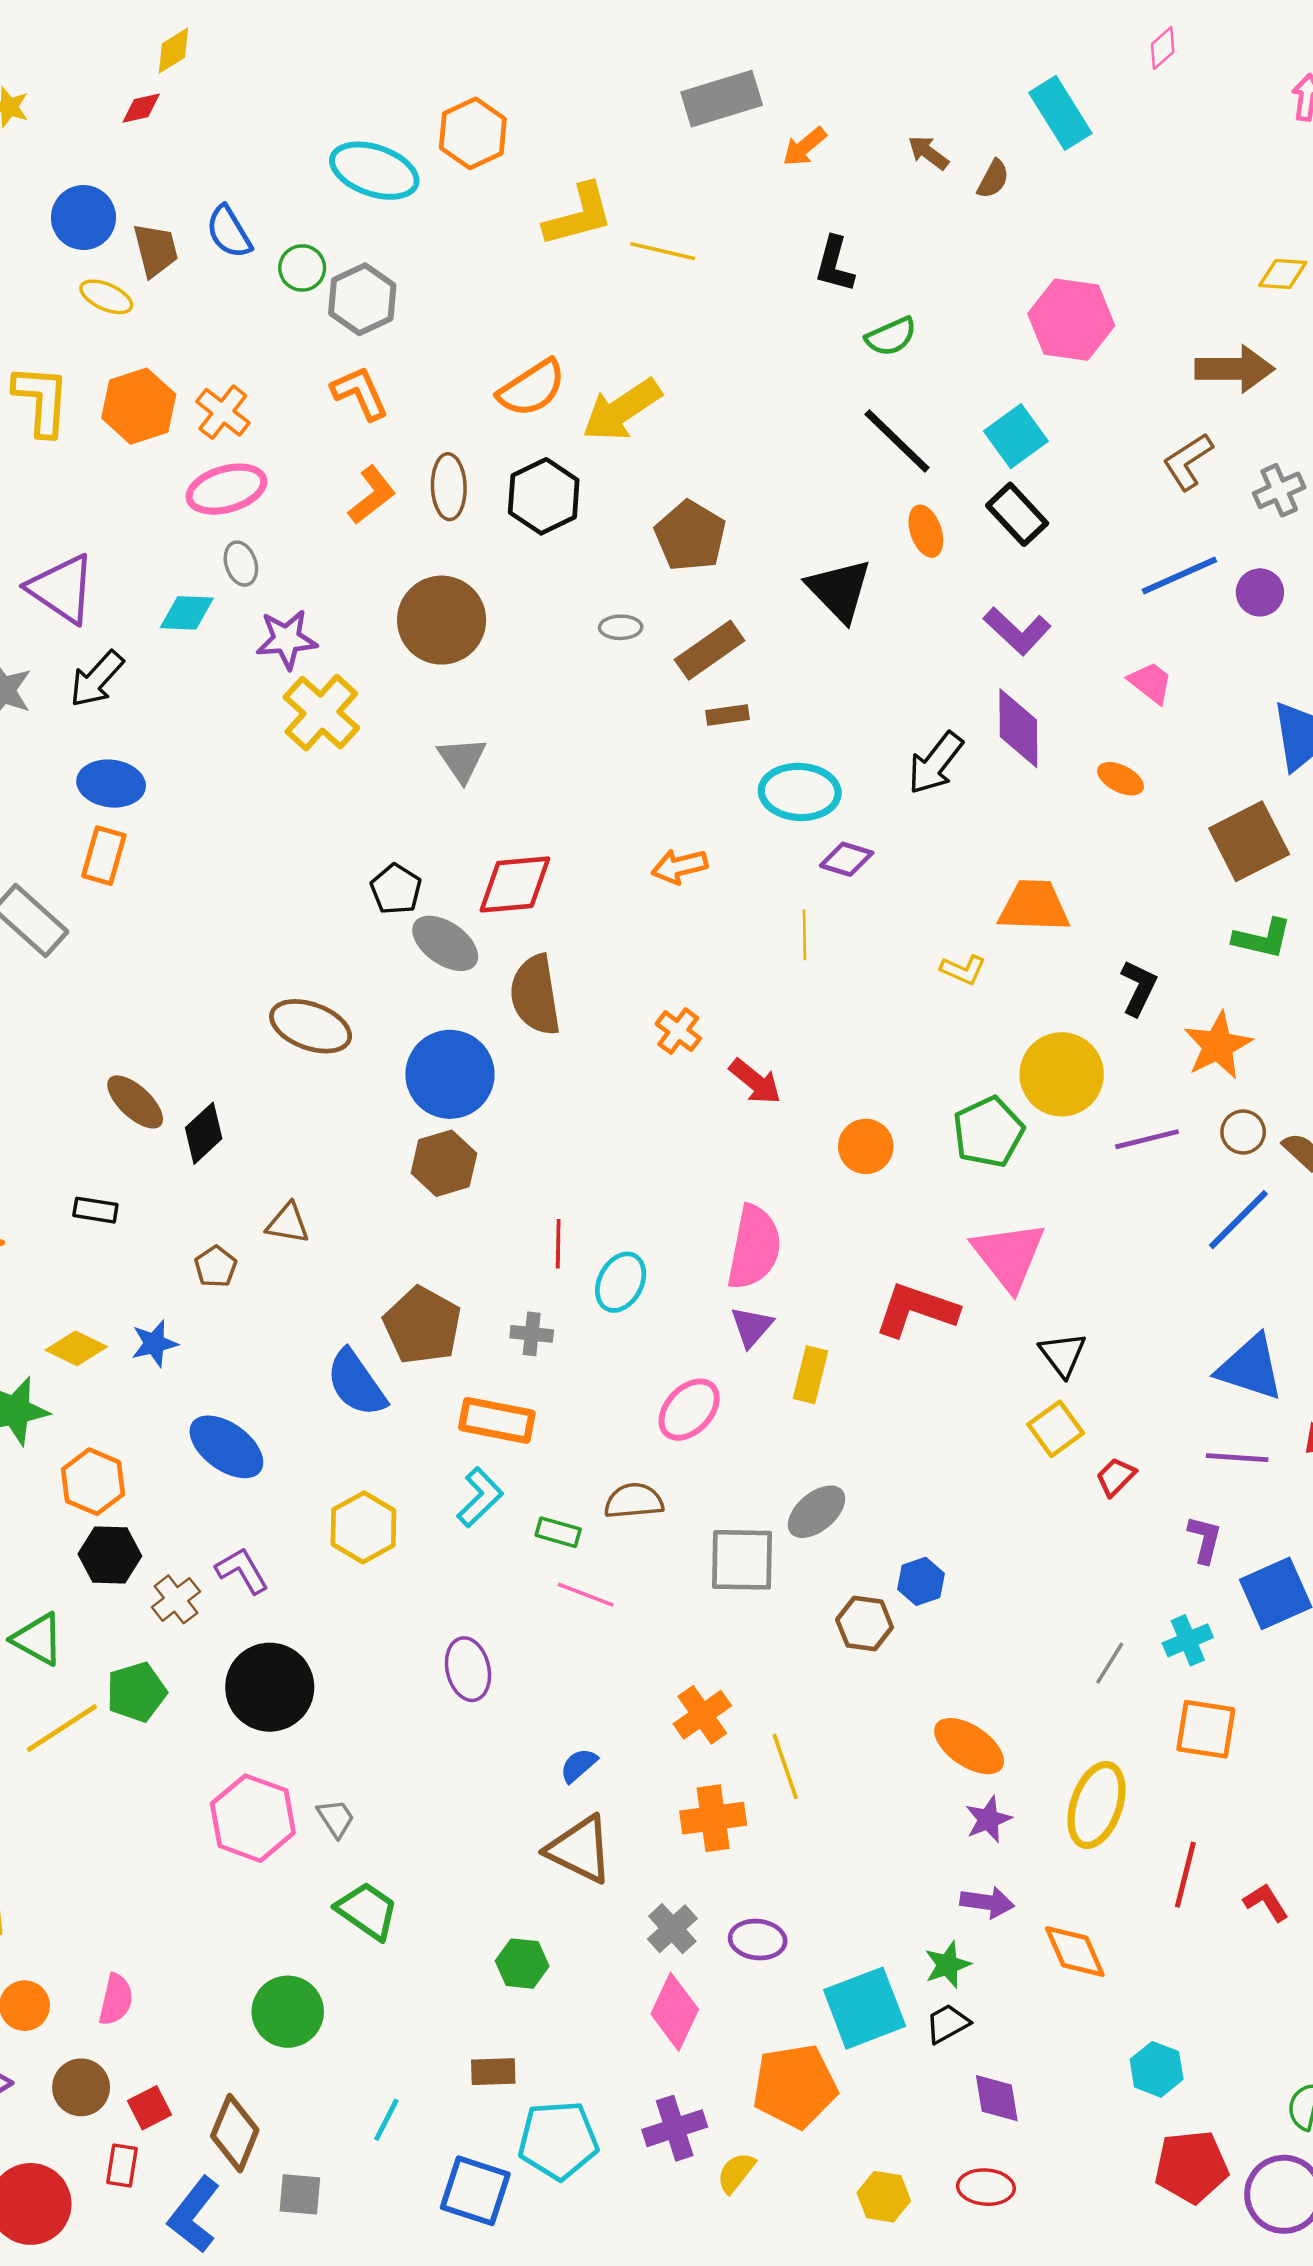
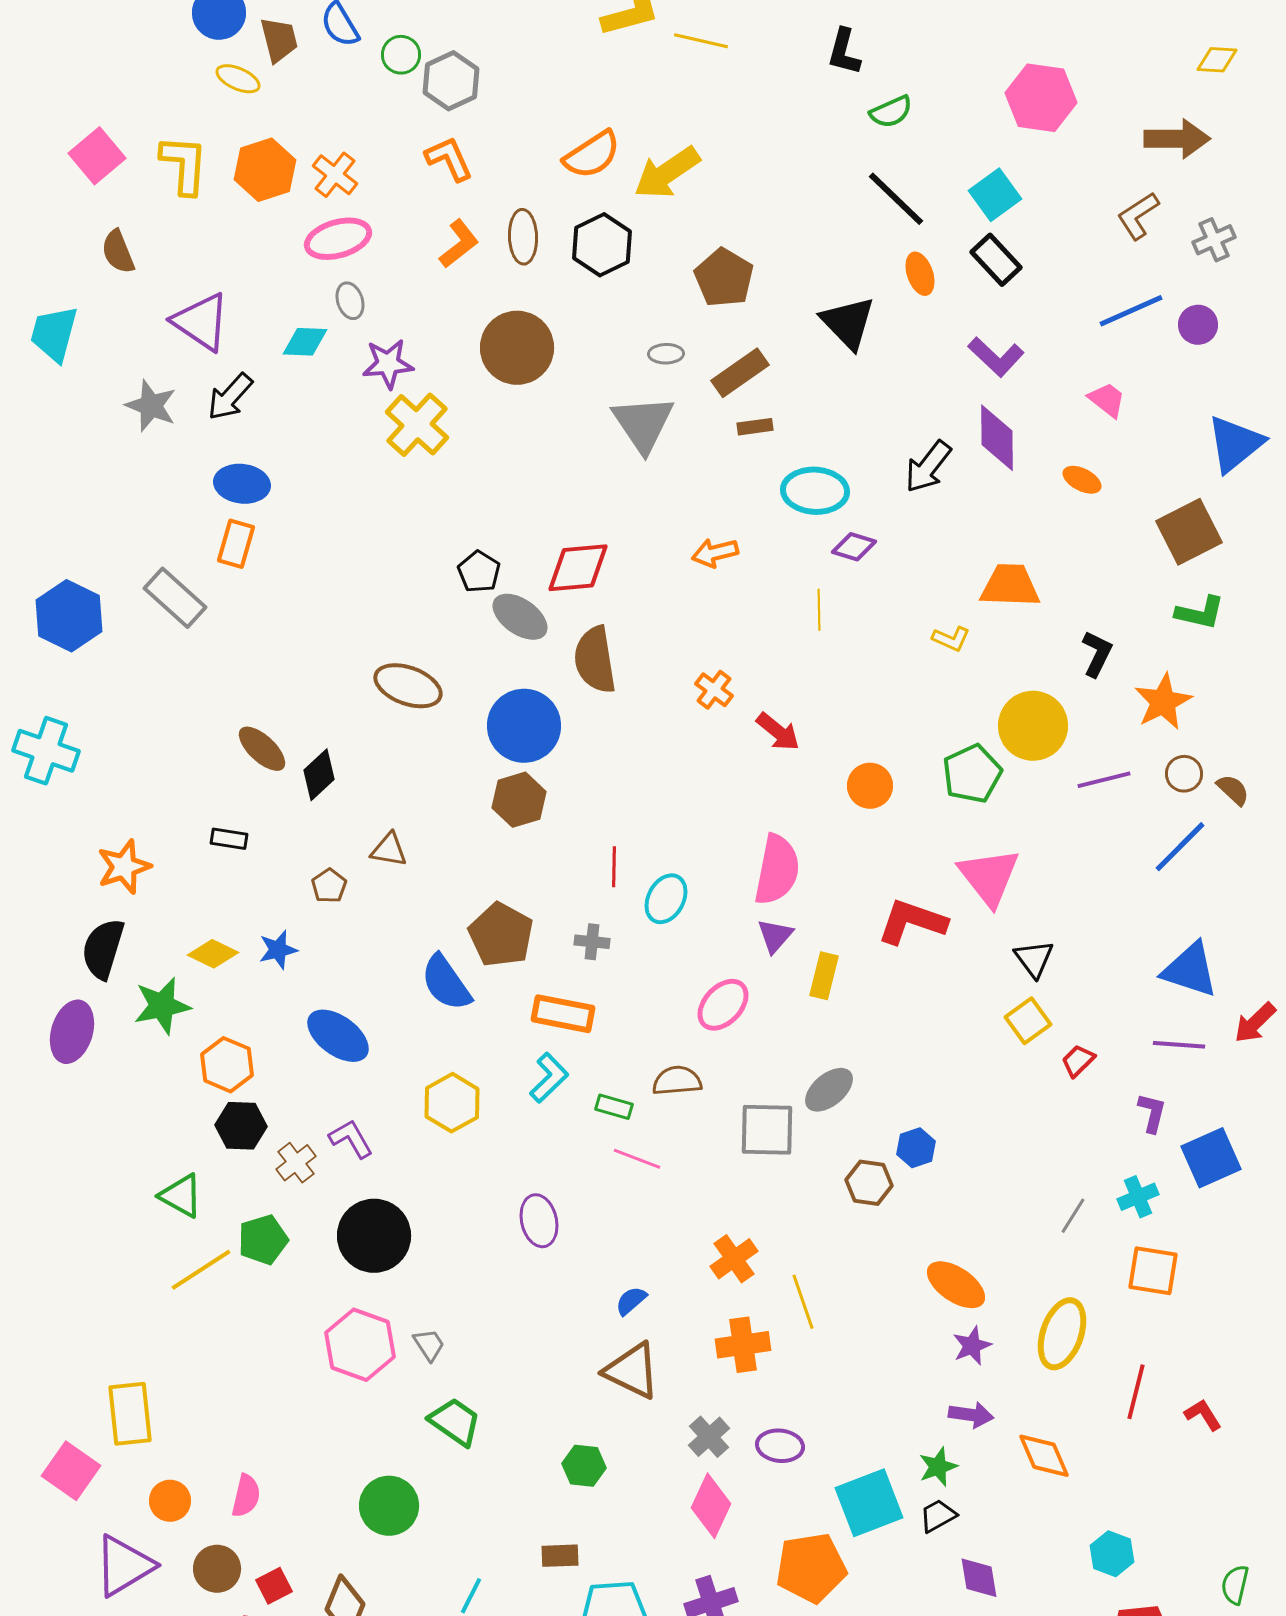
gray triangle: (462, 759) -> (643, 424), moved, size x1.5

